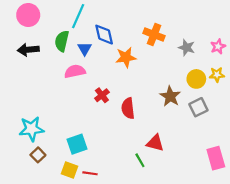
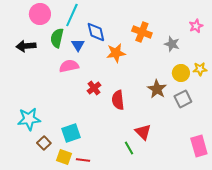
pink circle: (28, 15) -> (40, 14), moved
pink star: (218, 46) -> (196, 26), moved
red triangle: (155, 143) -> (143, 132), turned 30
brown square: (38, 155) -> (44, 143), moved

